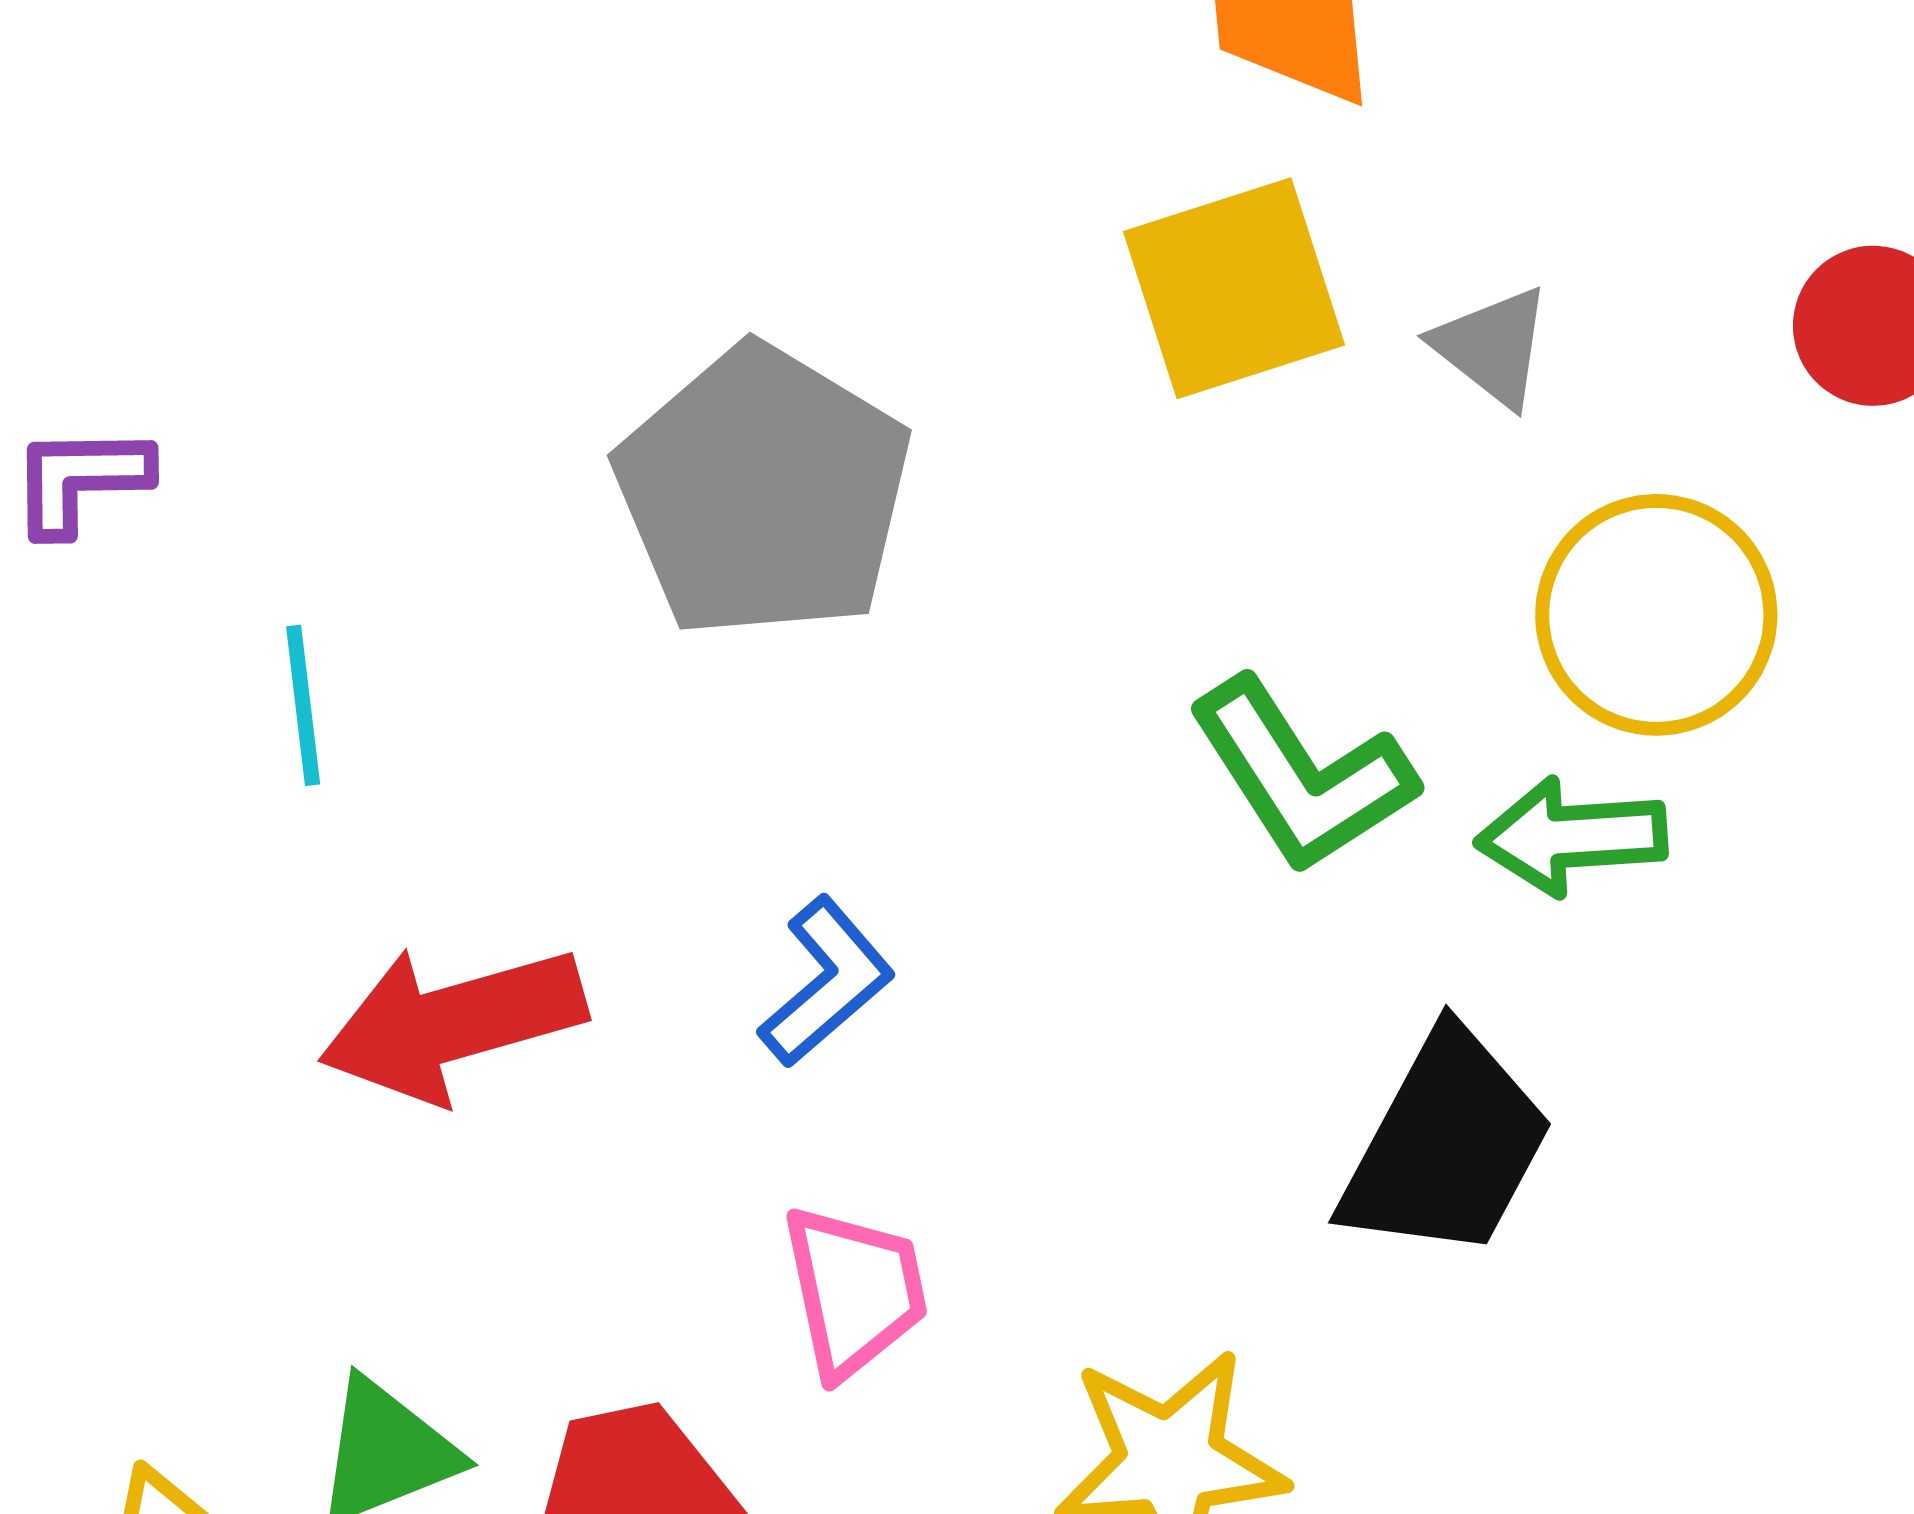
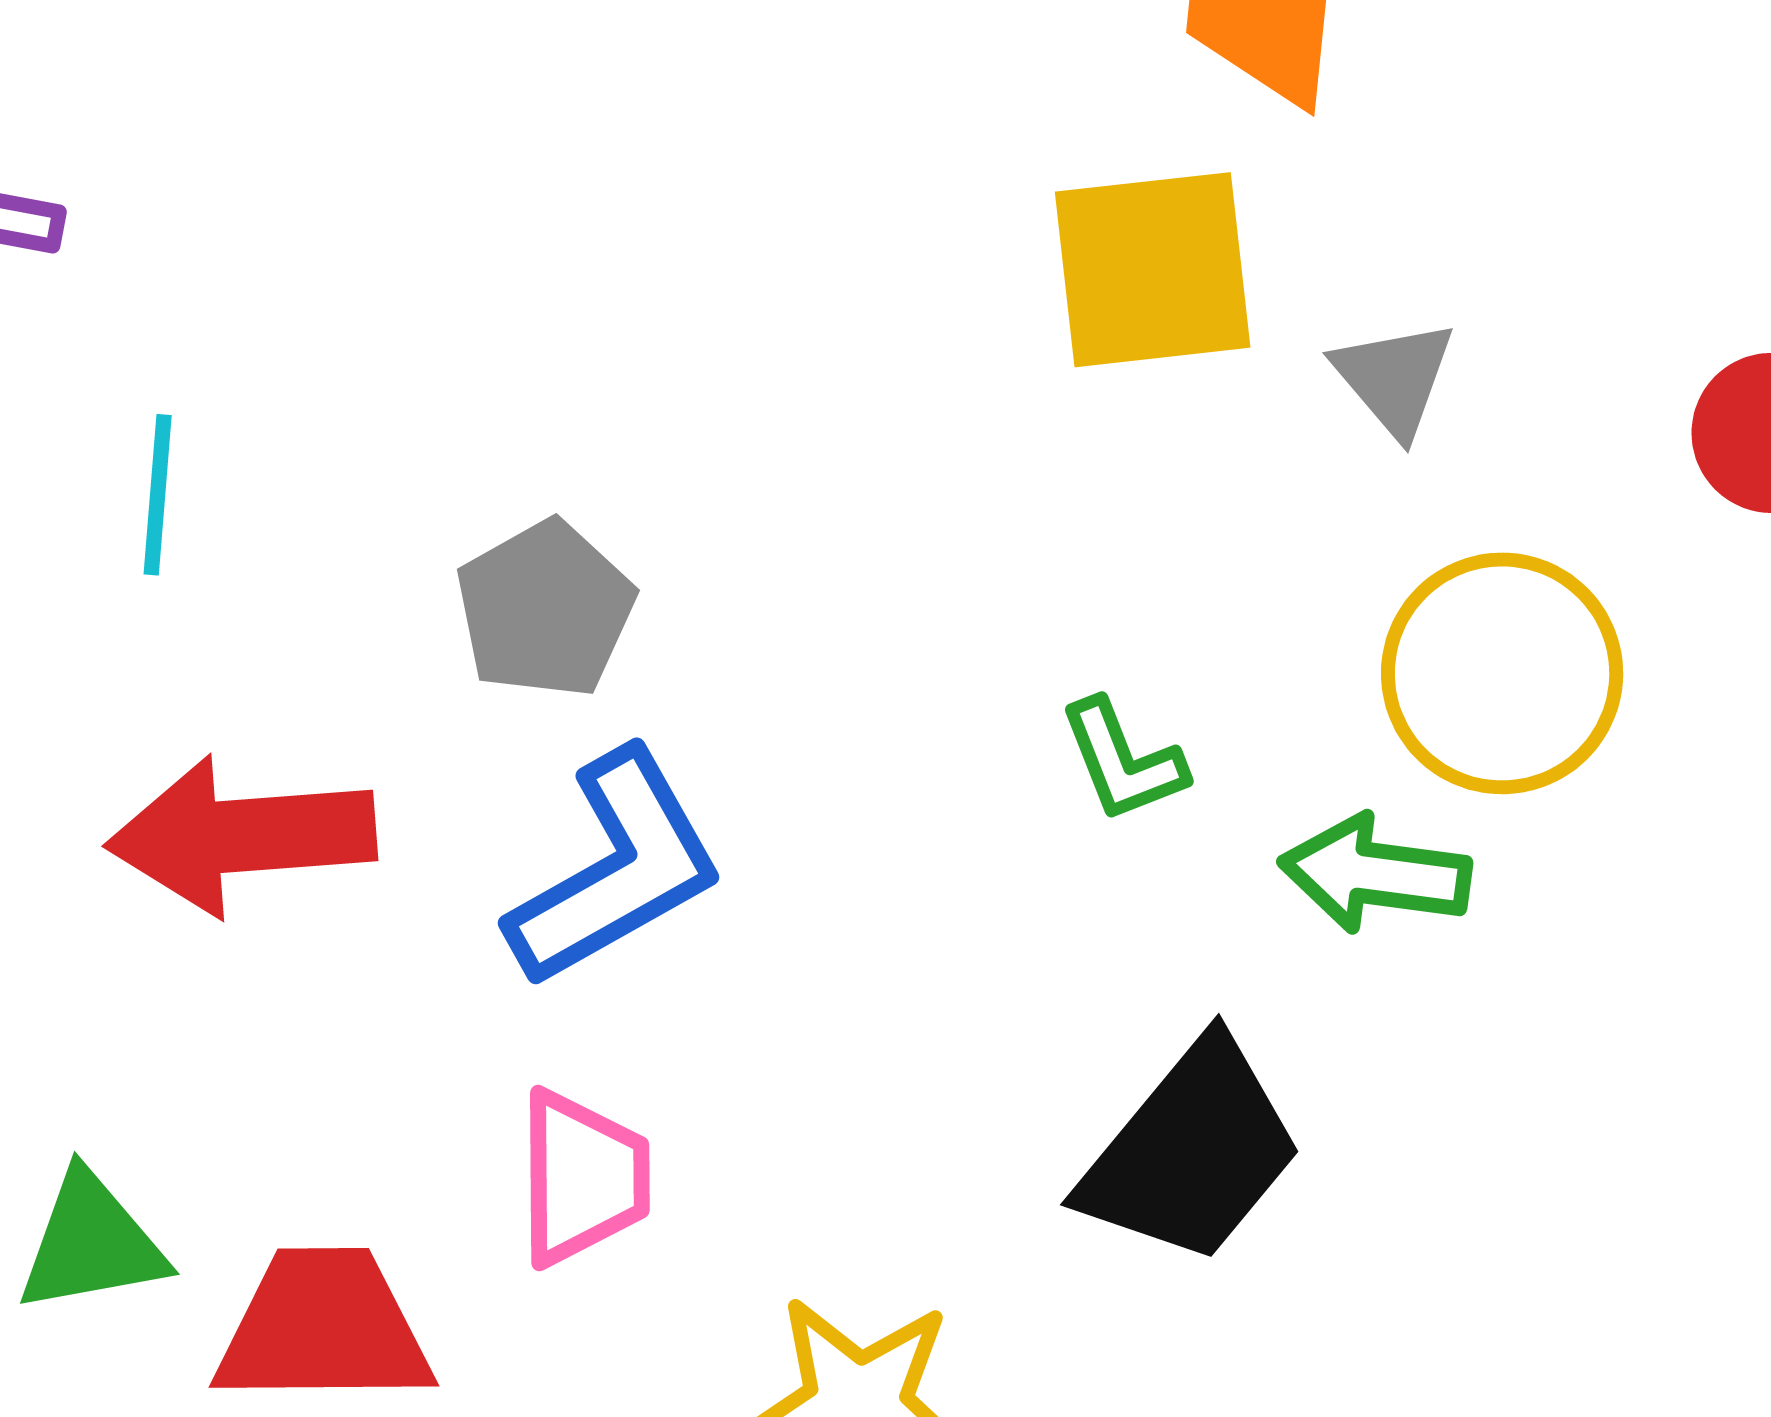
gray pentagon: (763, 492) -> (545, 609), moved, size x0.6
green L-shape: (1302, 775) -> (1123, 761), size x0.6
blue L-shape: (826, 982) -> (616, 869), size x1.5

